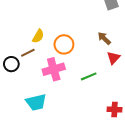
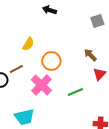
yellow semicircle: (38, 36) -> (28, 44), moved
pink cross: (54, 69) -> (41, 85), turned -30

